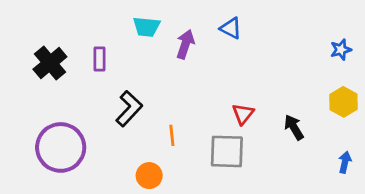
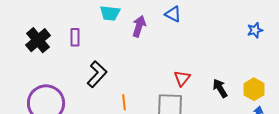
yellow hexagon: (343, 102) -> (254, 89), moved
orange line: (172, 135) -> (124, 102), moved

